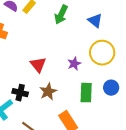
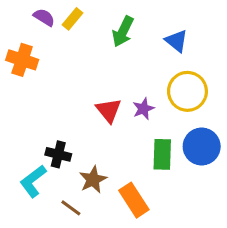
red triangle: (38, 65) -> (109, 110), moved
blue circle: (111, 88) -> (202, 146), size x1.5
brown star: (48, 92) -> (93, 180), moved

